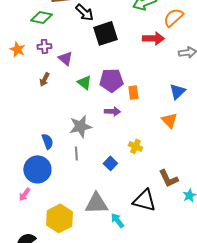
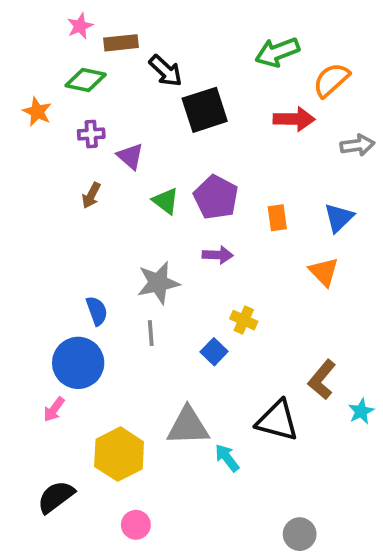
orange star: (17, 49) -> (37, 112), moved
purple pentagon: (111, 80) -> (216, 197), turned 30
orange rectangle: (133, 92) -> (277, 218), moved
yellow cross: (135, 146) -> (244, 320), moved
brown L-shape: (168, 178) -> (322, 380), turned 65

